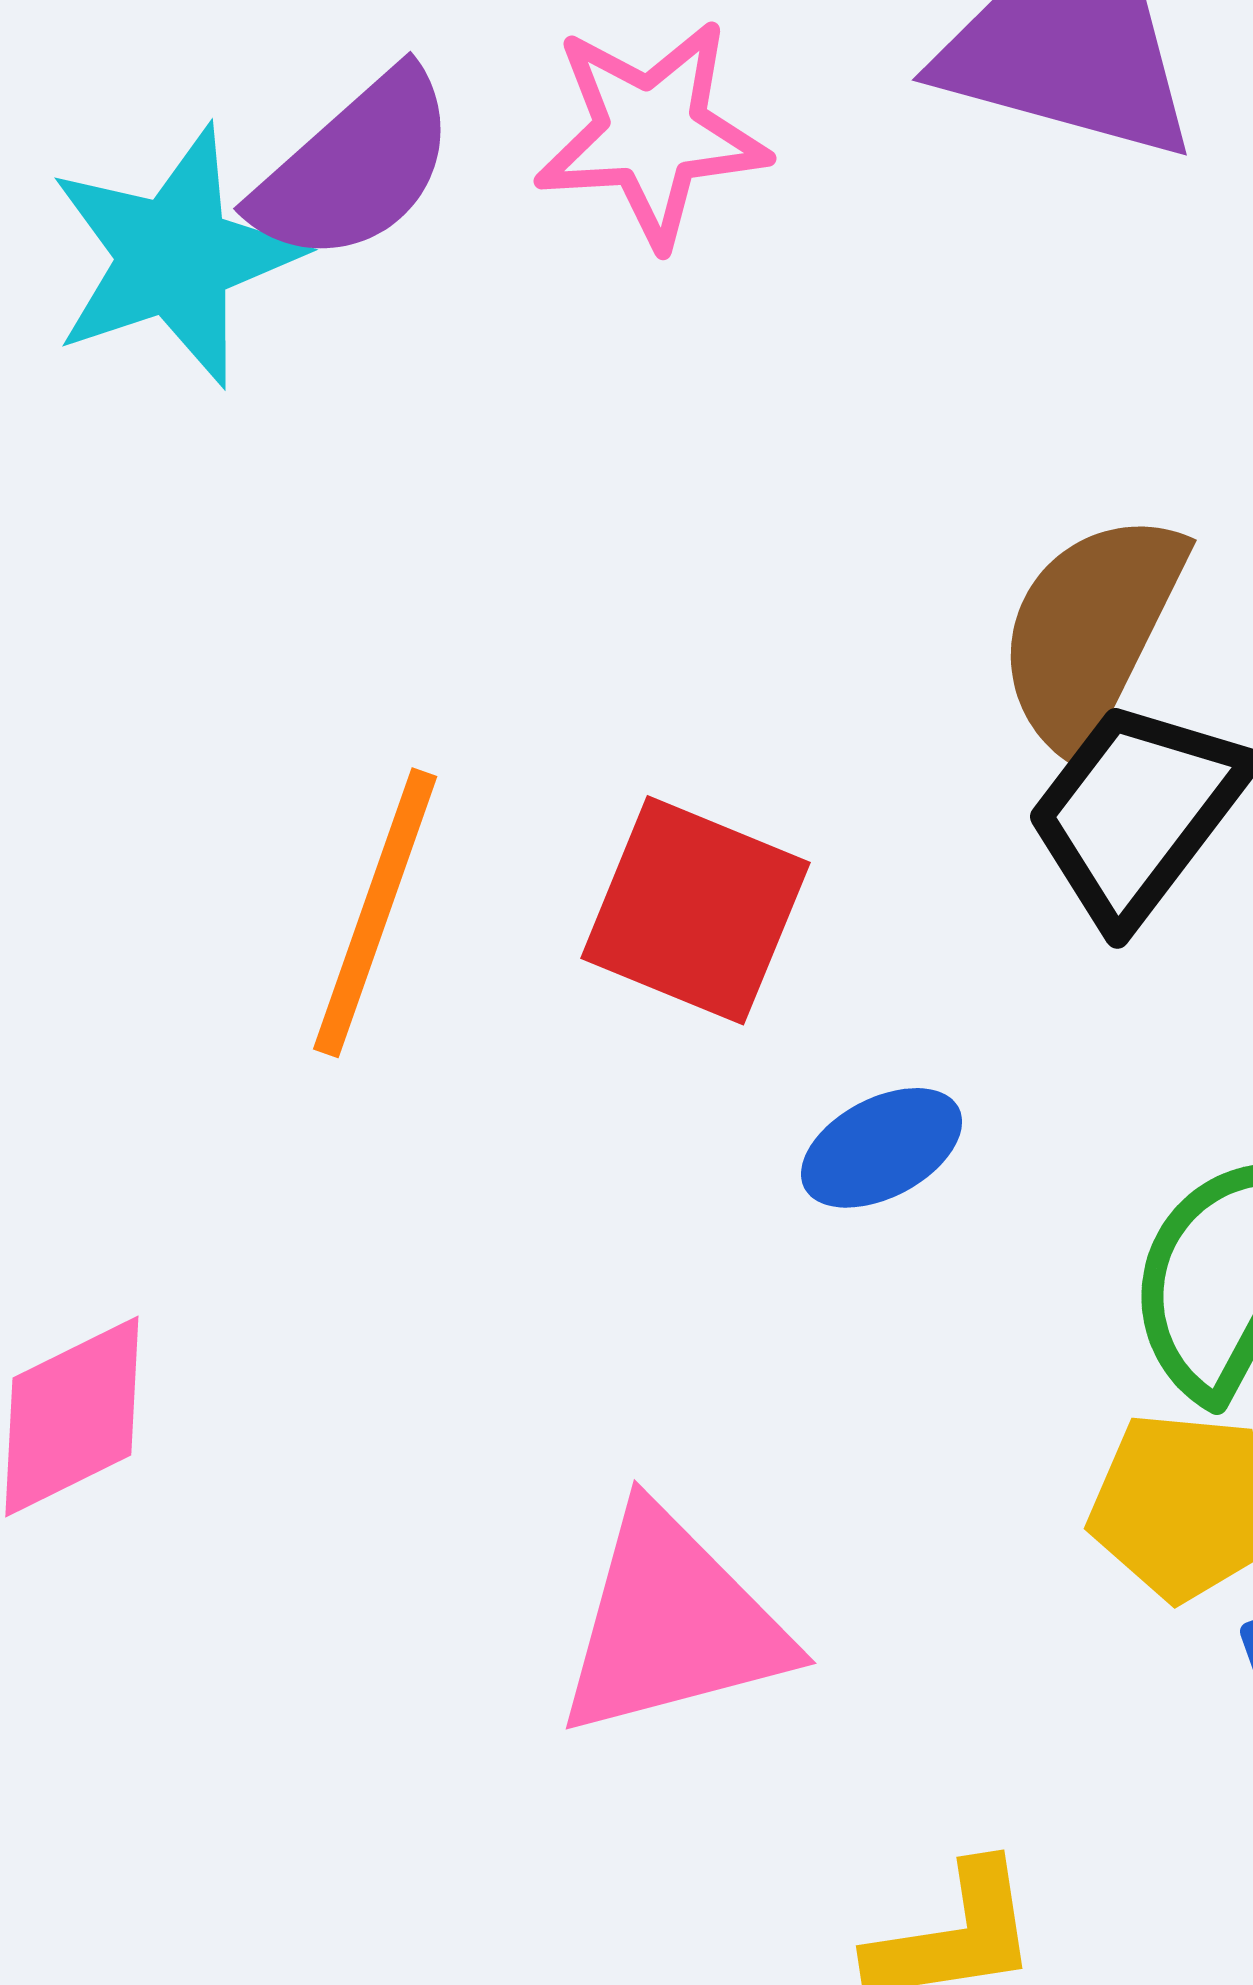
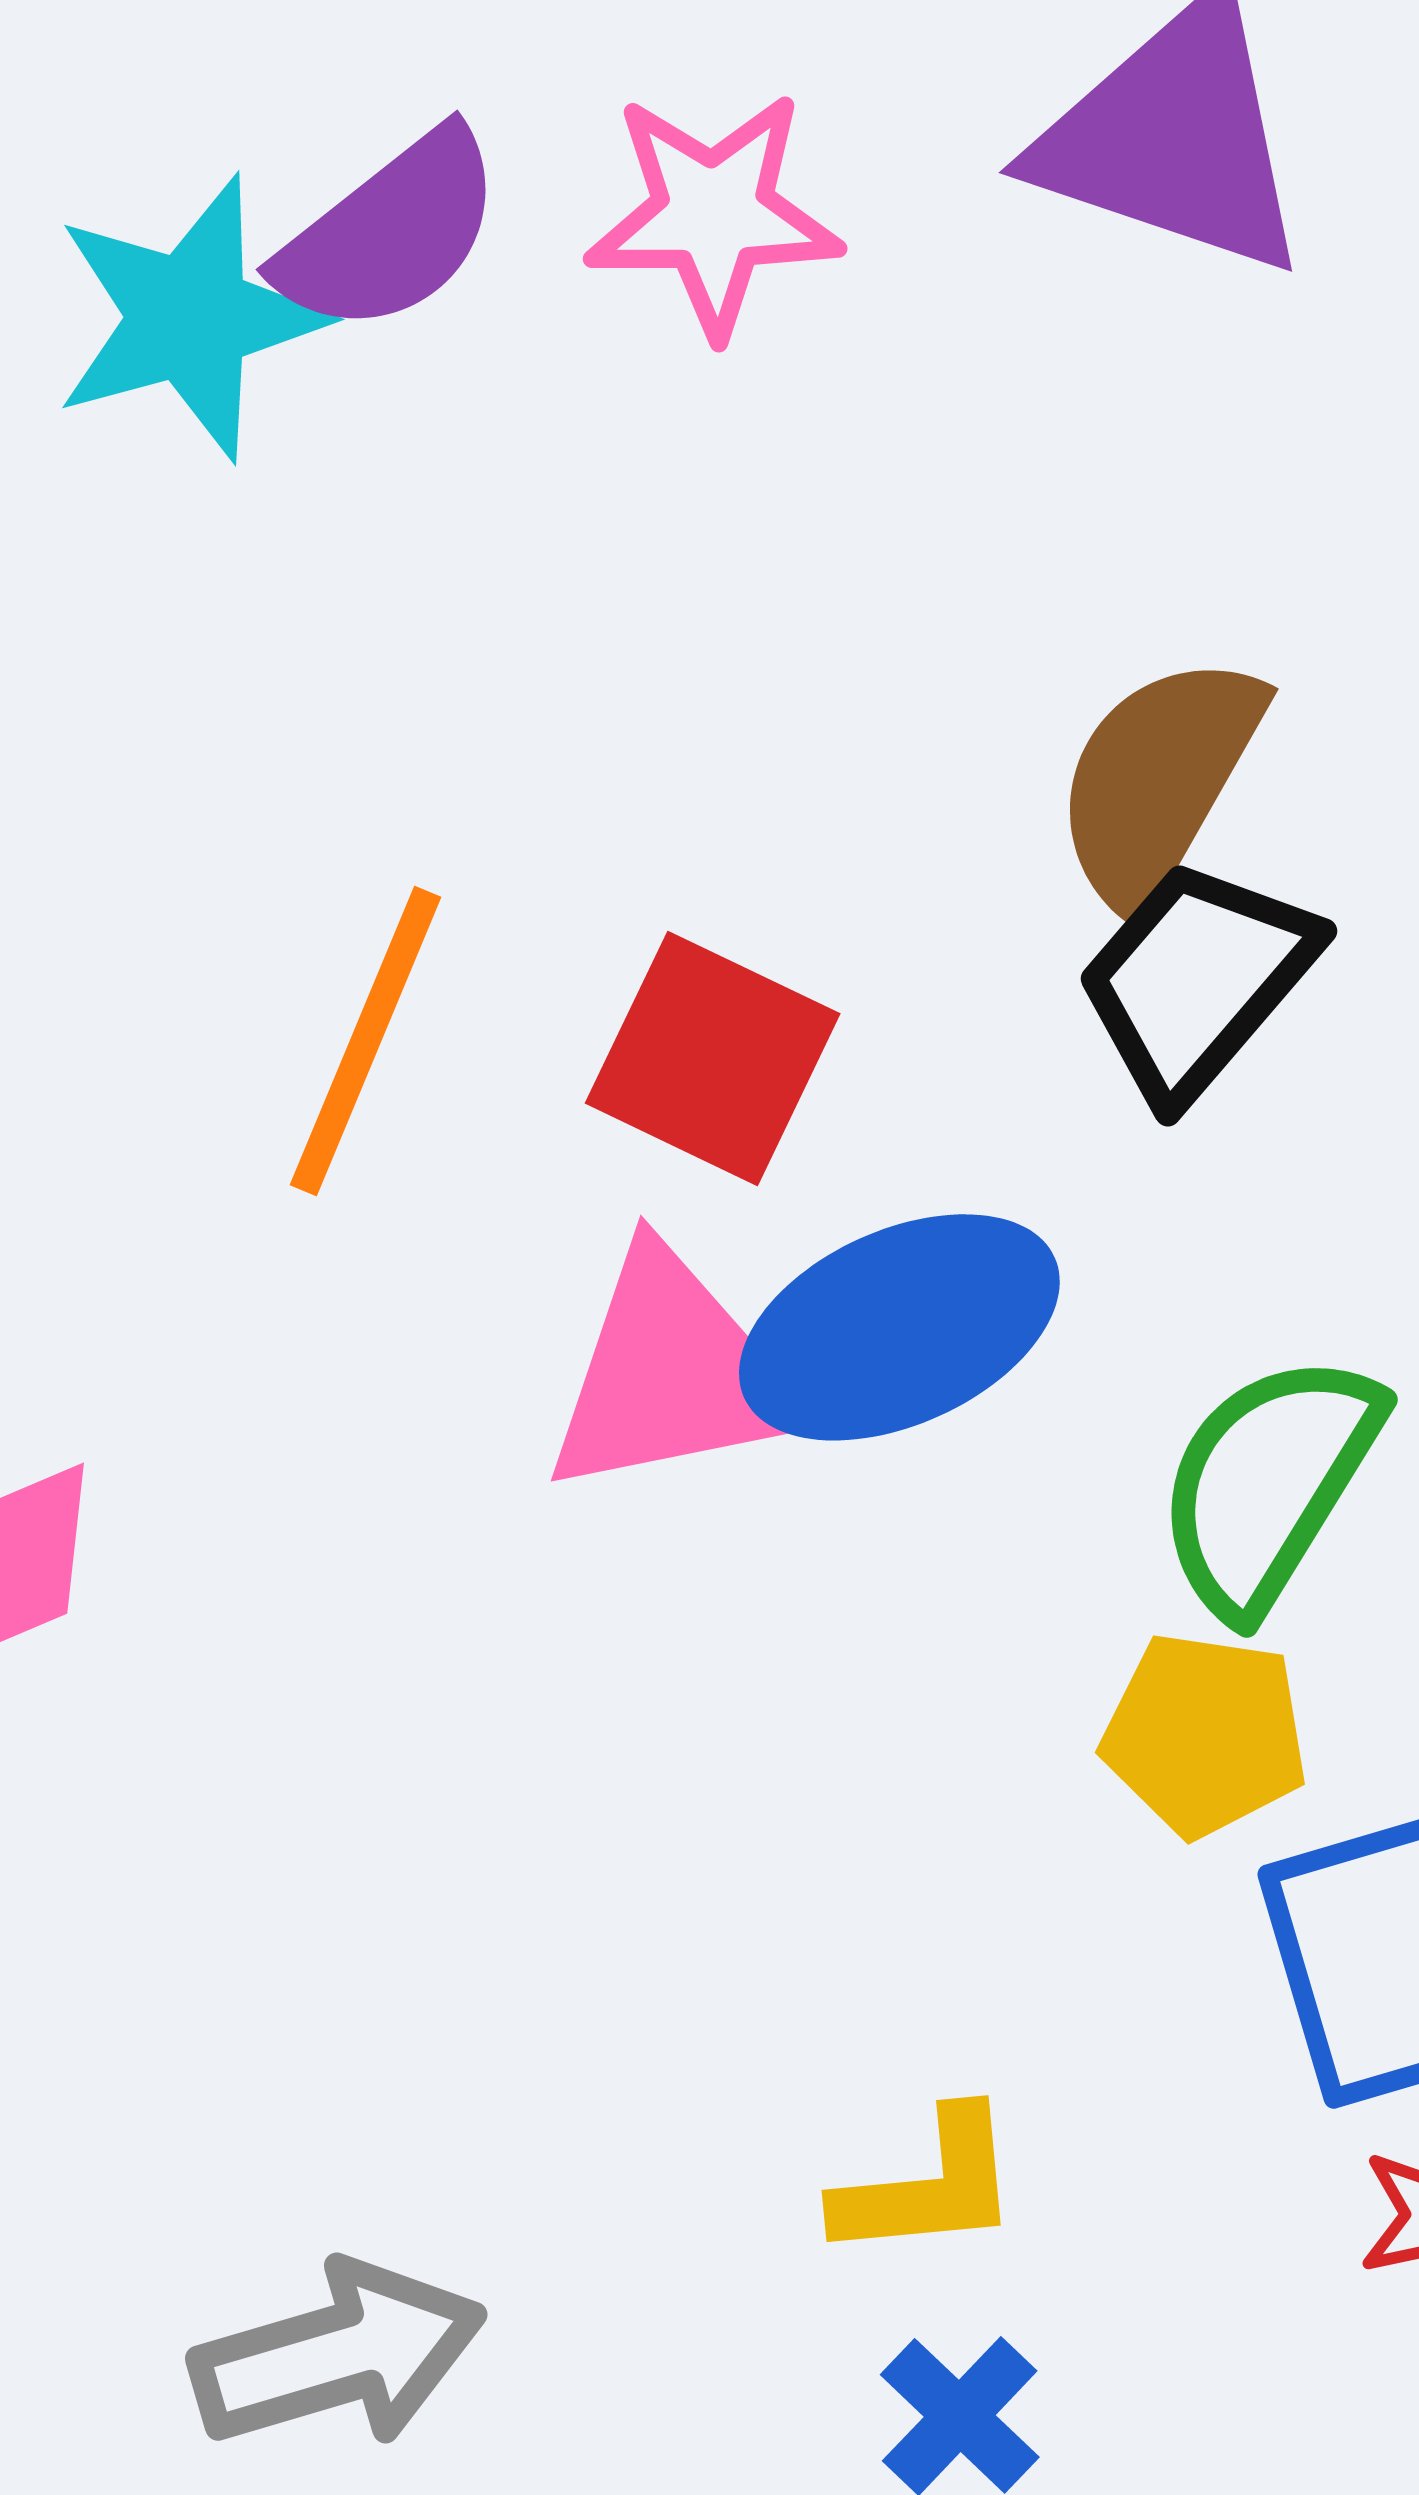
blue ellipse: (882, 1148) -> (899, 1327), size x1.8
pink triangle: (672, 1624) -> (673, 1374), moved

